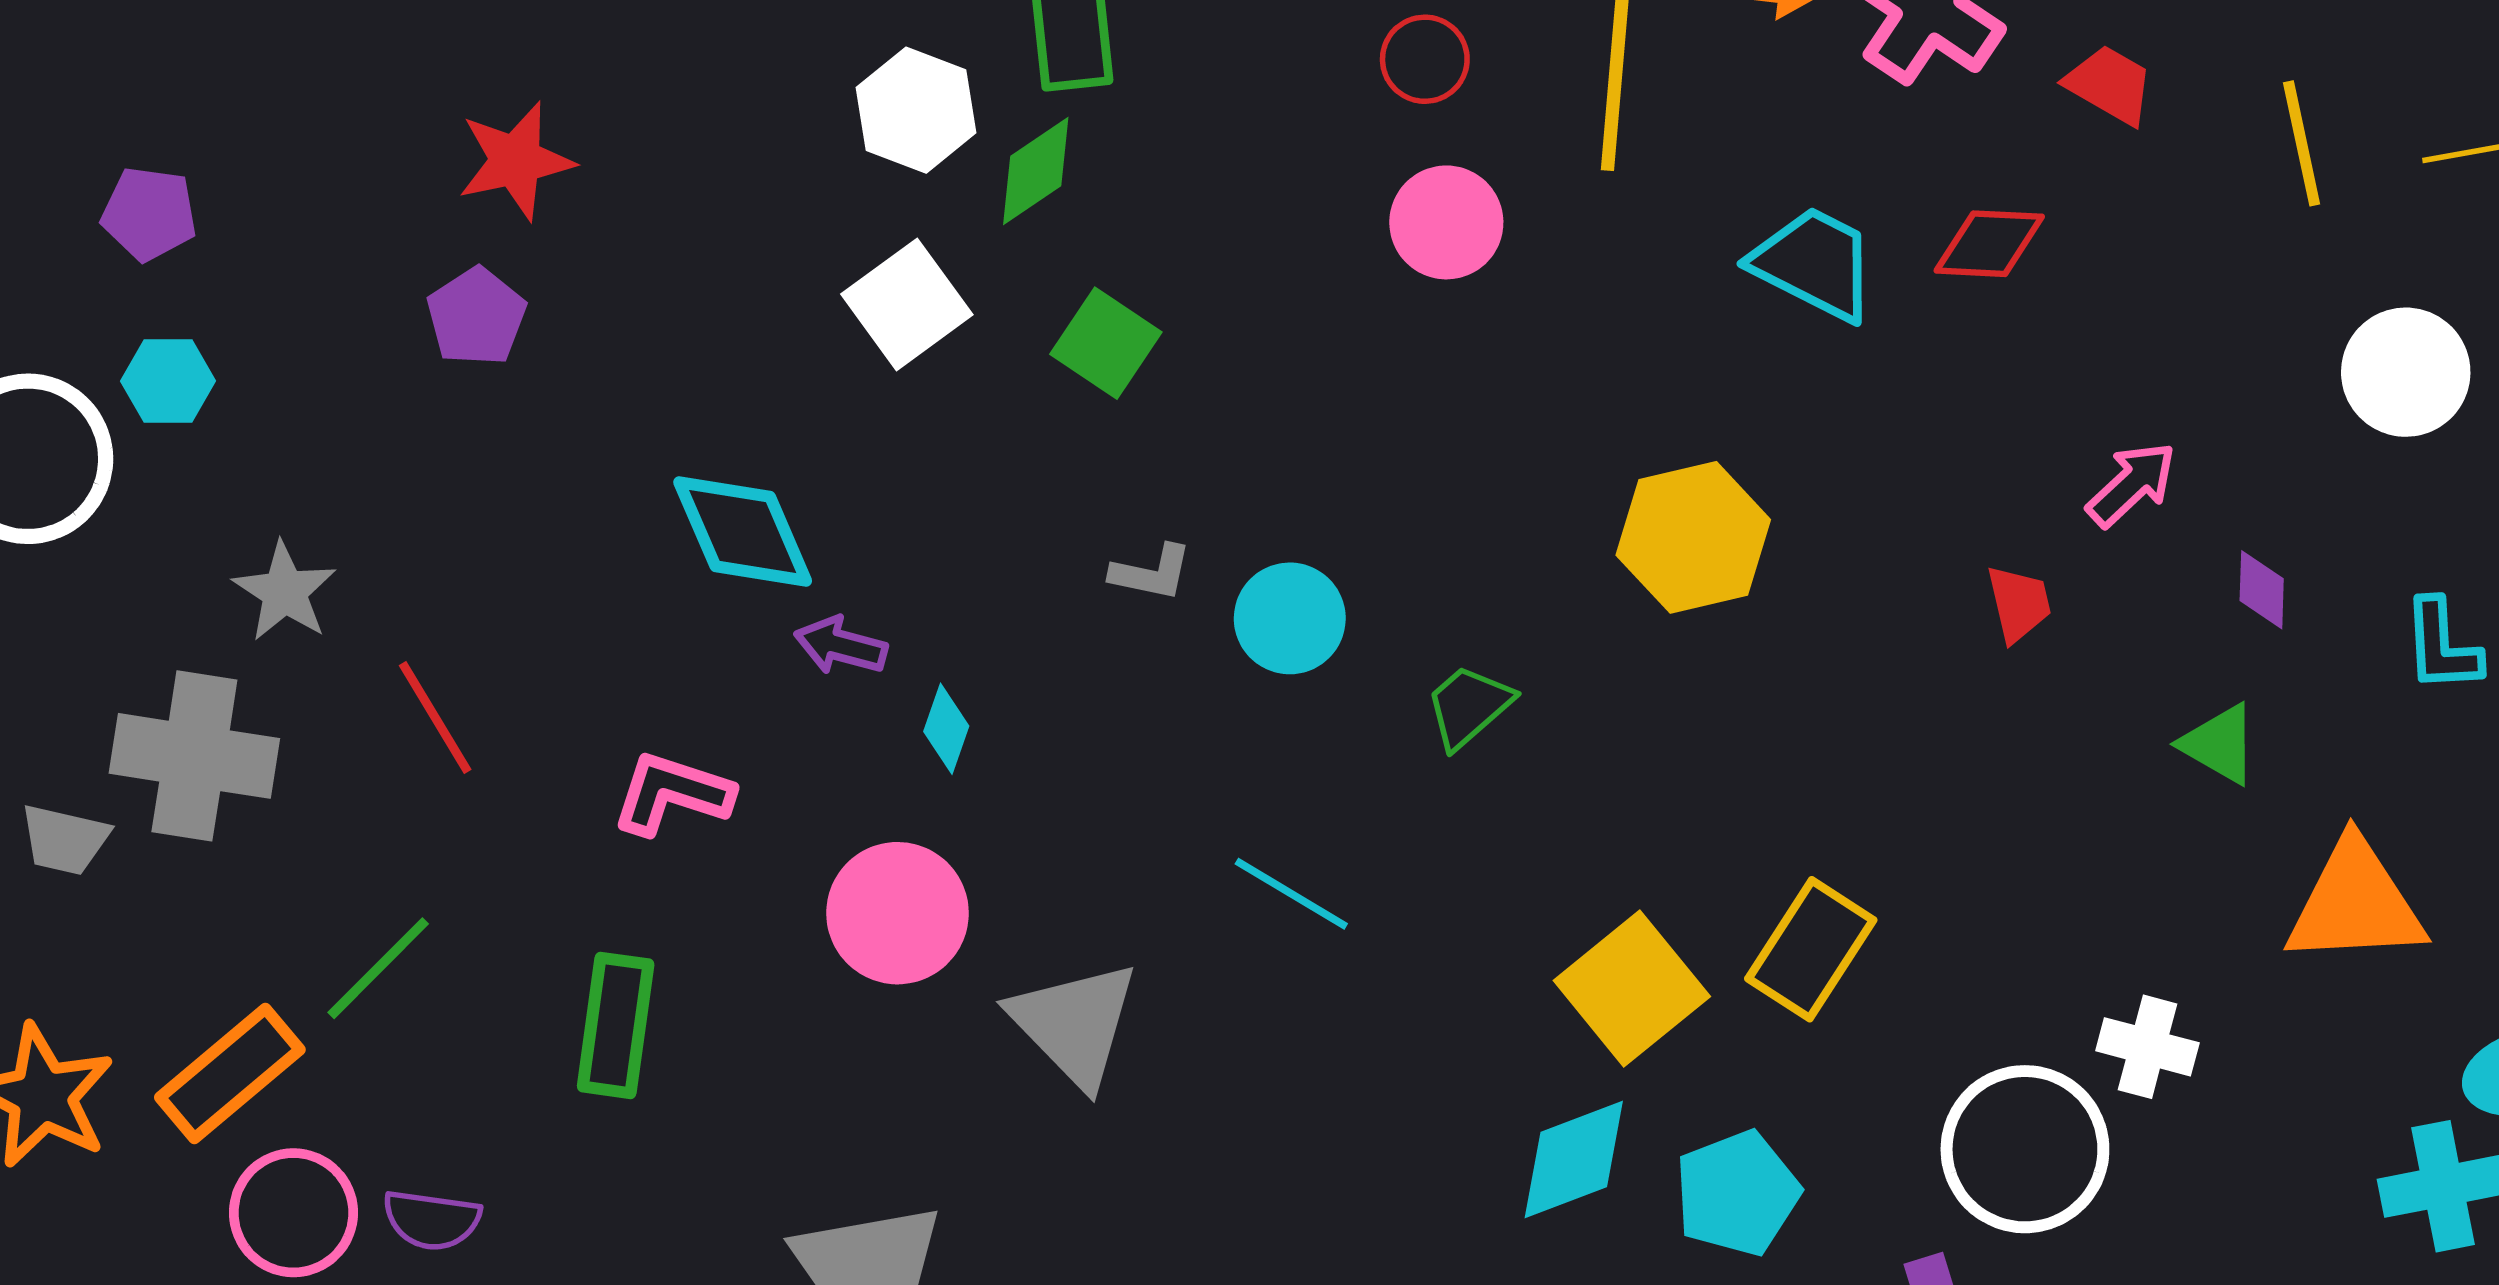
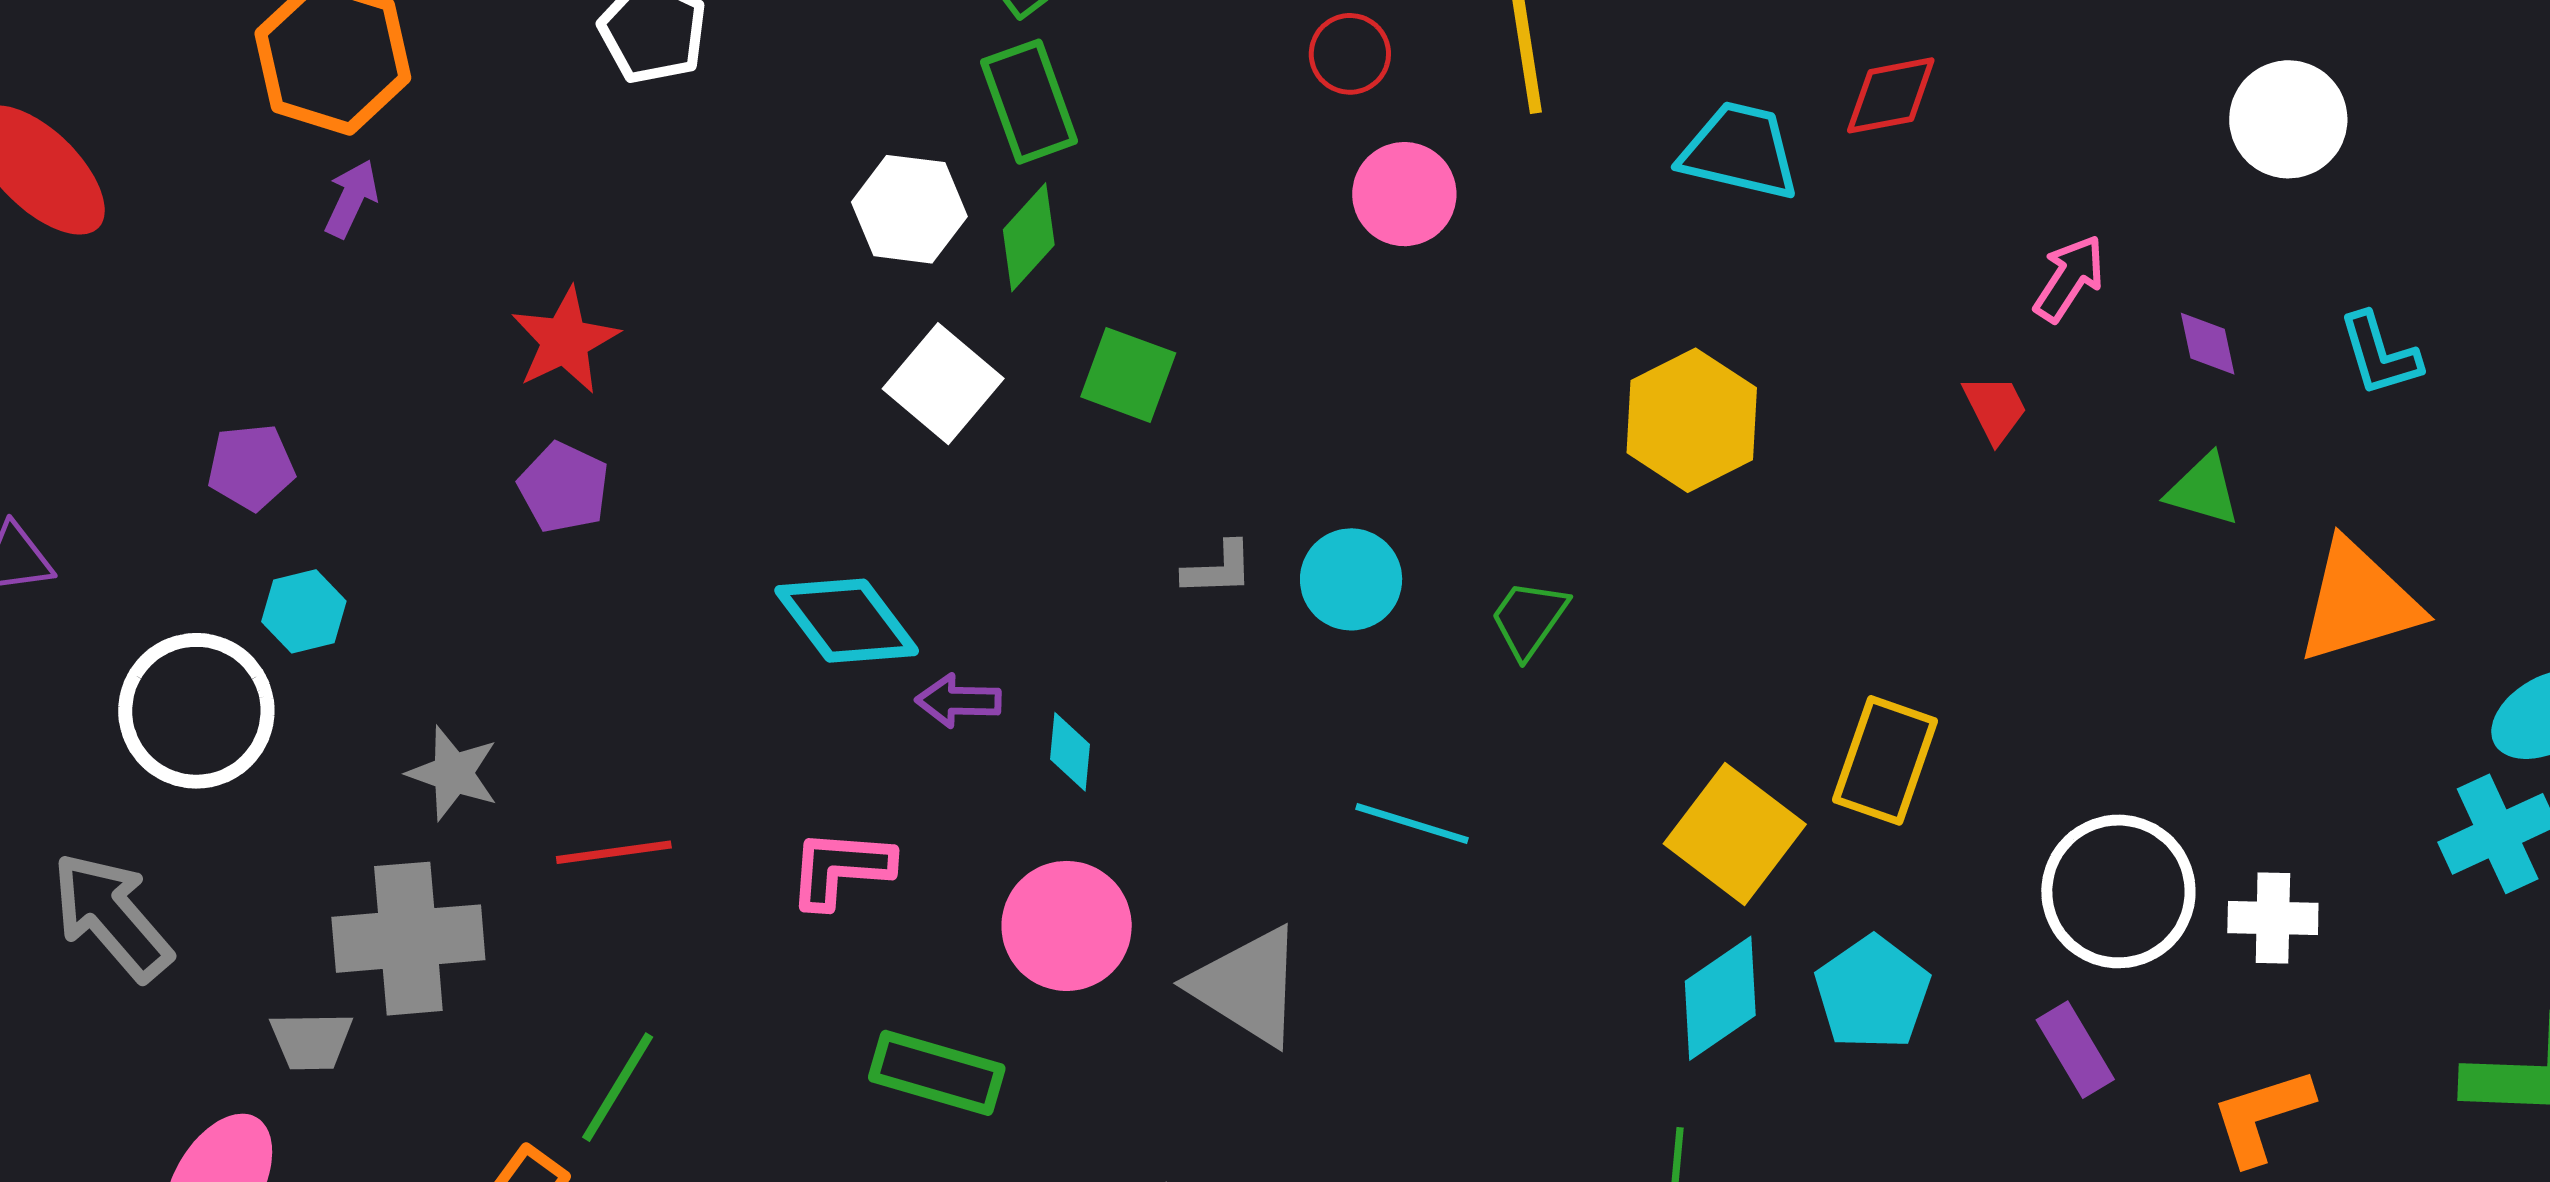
red line: (435, 717) -> (614, 852), turned -53
green rectangle: (616, 1025) -> (937, 1073), moved, turned -68
white cross: (2147, 1047) -> (2273, 918), moved

